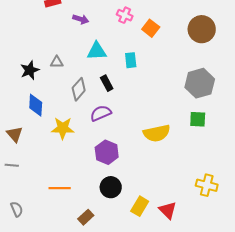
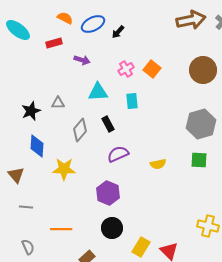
pink cross: (125, 15) -> (126, 69), moved, turned 35
purple semicircle: (101, 113) -> (118, 154), moved
yellow semicircle: (157, 133) -> (158, 164), moved, size x0.6
gray line: (12, 165) -> (26, 207), moved
gray semicircle: (17, 209) -> (28, 247), moved

